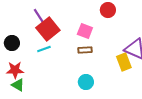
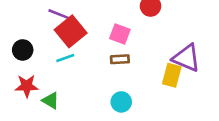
purple line: (39, 16) -> (59, 14), turned -35
yellow rectangle: (124, 62) -> (172, 75), turned 36
green triangle: (18, 85) -> (51, 101), moved

